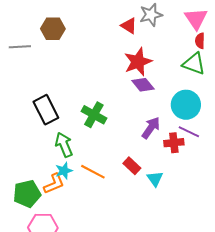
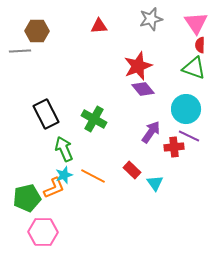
red triangle: (129, 26) -> (99, 26), moved, turned -36
brown hexagon: (53, 29) -> (37, 31), moved

